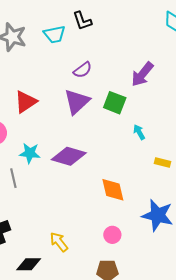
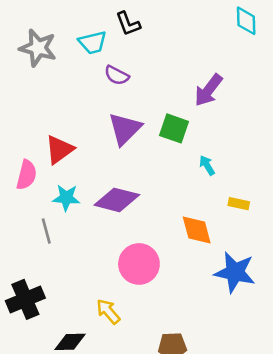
purple semicircle: (83, 70) -> (117, 75), moved, turned 66
red triangle: (26, 102) -> (59, 150), moved
orange diamond: (113, 190) -> (197, 230), moved
pink circle: (112, 235) -> (139, 264), moved, size x1.8

